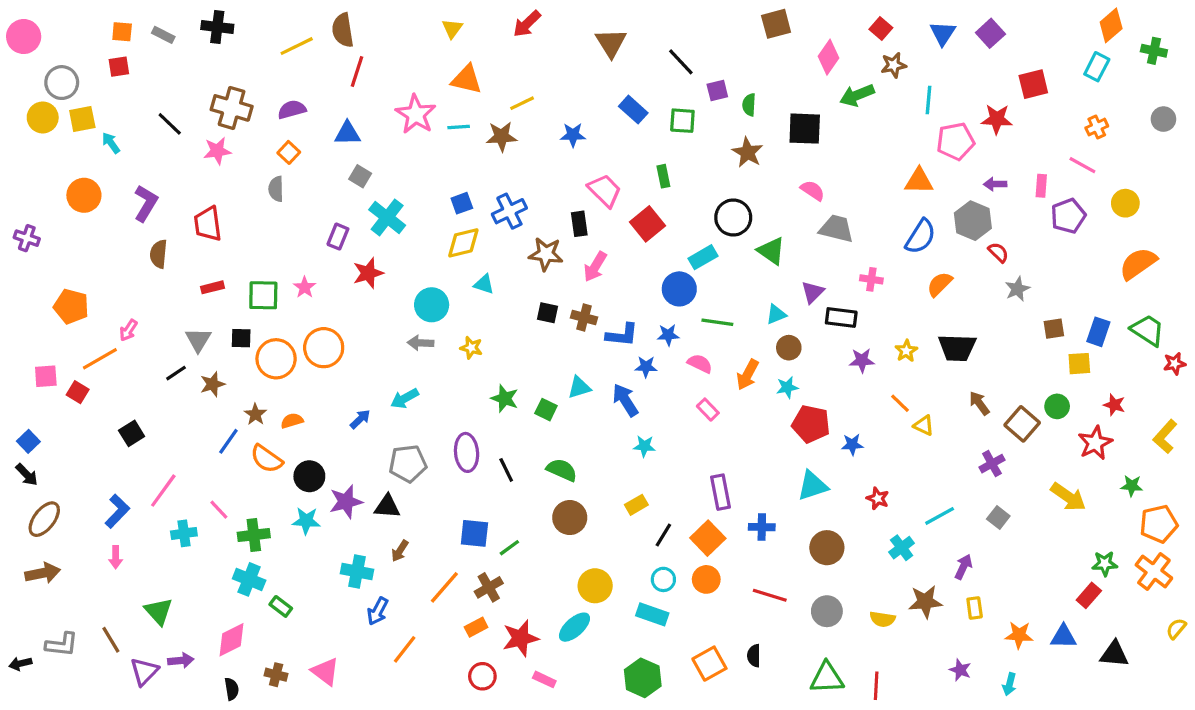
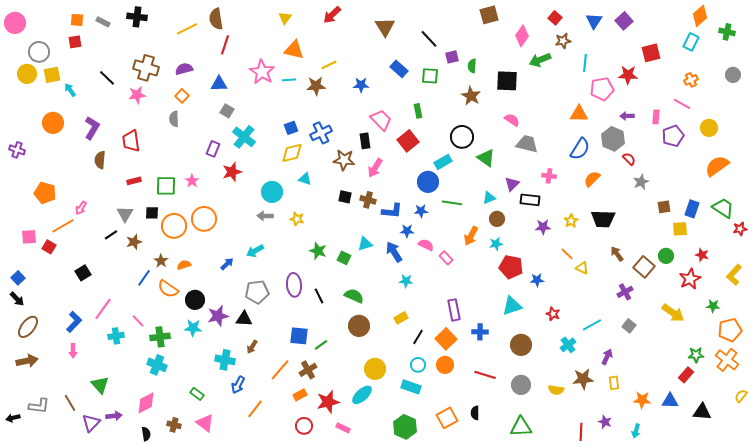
pink semicircle: (700, 364) -> (426, 245), moved
green rectangle: (281, 606) -> (197, 394), moved
red line: (876, 686) -> (581, 432), moved

